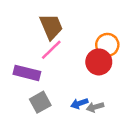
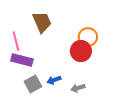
pink line: (51, 50) -> (16, 41), moved, turned -60
blue arrow: (79, 103) -> (54, 80), moved

